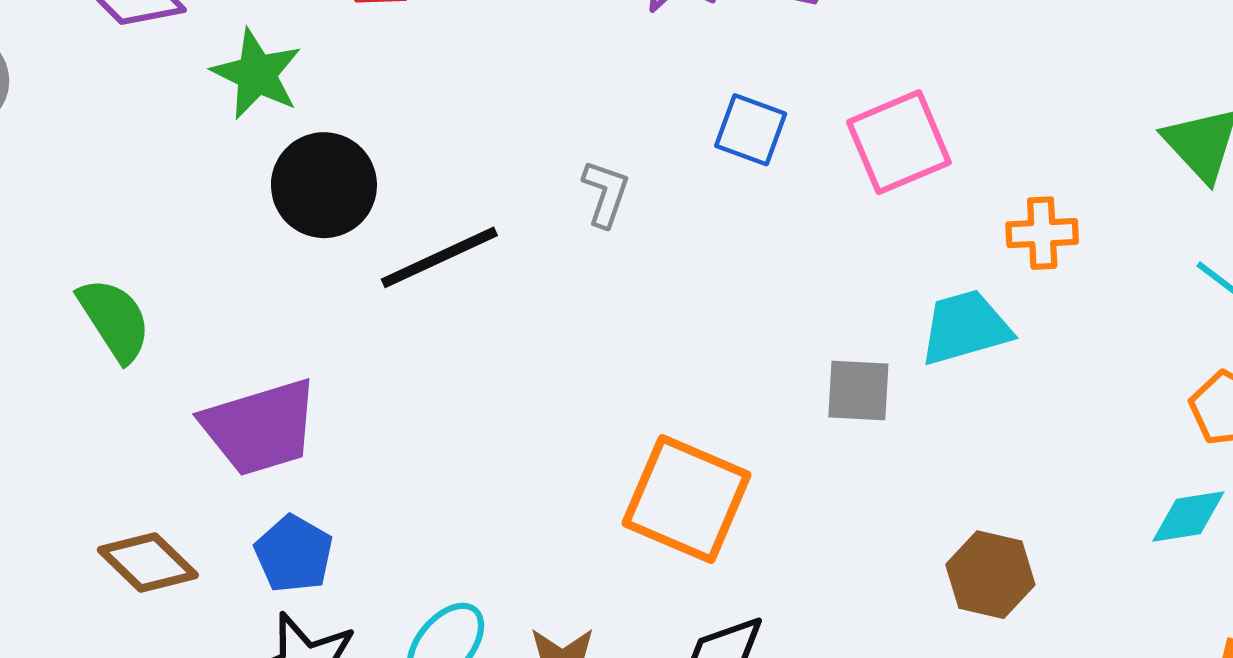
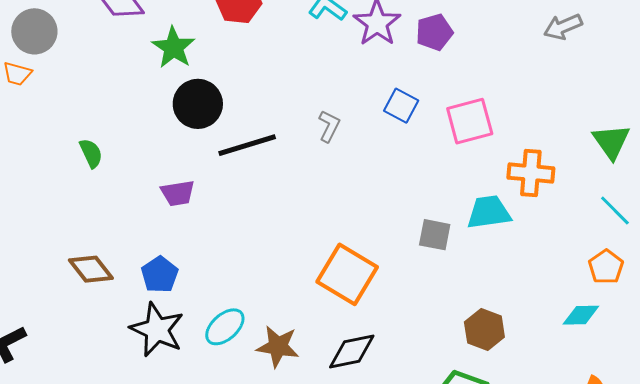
orange cross: (1042, 233) -> (531, 173), size x1.4
green semicircle: (114, 320) -> (91, 153), size x0.7
purple trapezoid: (260, 427) -> (178, 193), moved, size x0.6

